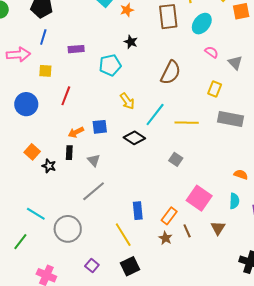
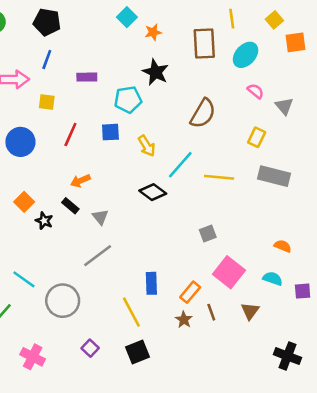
black star: (131, 42) -> (156, 72), size x1.5
blue square: (100, 127) -> (110, 132), moved
black rectangle: (69, 153) -> (70, 206), turned -56
gray square: (176, 159) -> (208, 233), moved, turned 32
cyan semicircle: (234, 201) -> (273, 279), turned -77

